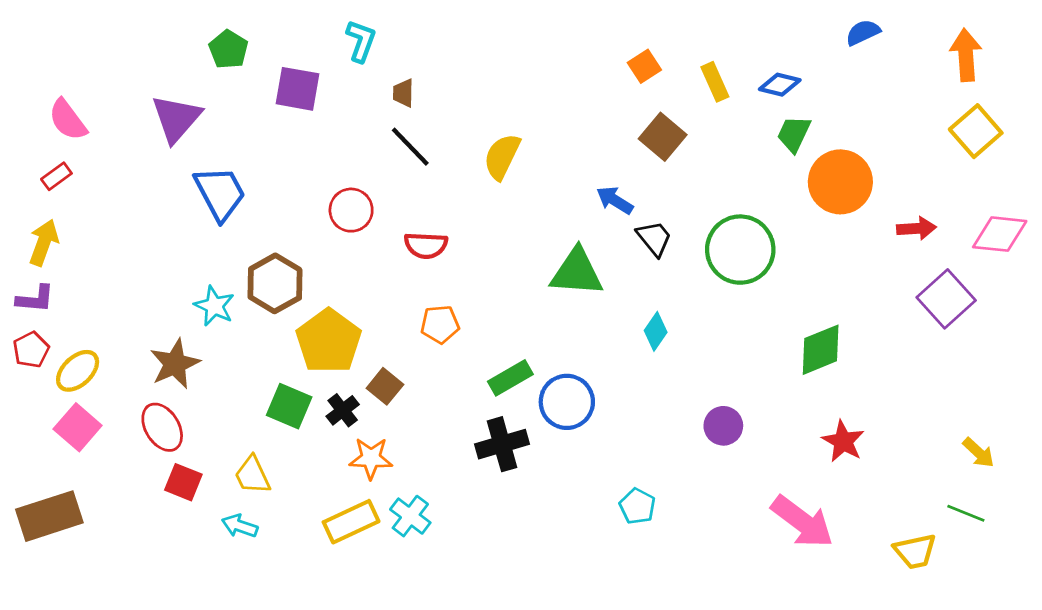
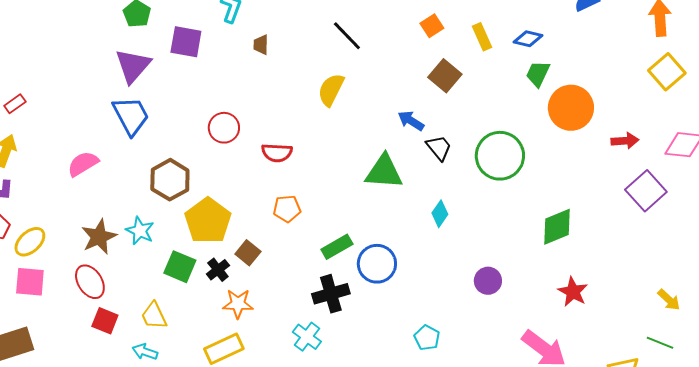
purple triangle: (176, 118) -> (133, 66), moved
pink semicircle: (68, 120) -> (83, 164), moved, turned 96
black line: (410, 147) -> (347, 36), moved
cyan star: (214, 306) -> (140, 231), moved
pink square: (78, 427) -> (30, 282), turned -36
cyan cross: (410, 516) -> (307, 337), moved

